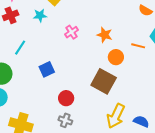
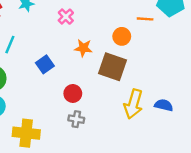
orange star: (105, 35) -> (83, 48), moved

